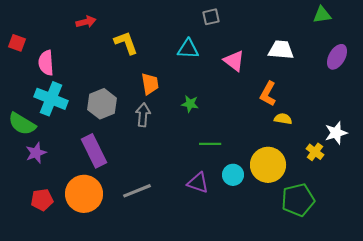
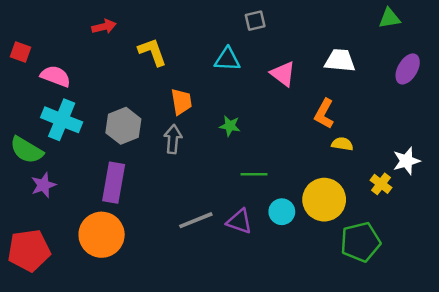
pink semicircle: (46, 63) -> (56, 76), turned 115
purple rectangle: (94, 151) -> (114, 183), turned 36
gray line: (137, 191) -> (196, 220), moved
red pentagon: (42, 200) -> (29, 250), moved, size x1.6

